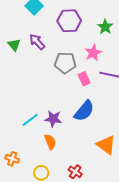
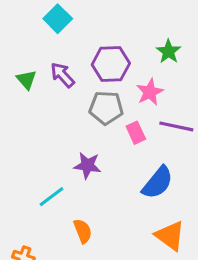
purple hexagon: (69, 21) -> (111, 64), moved
blue semicircle: (84, 111) -> (158, 183), moved
purple star: (53, 119) -> (87, 165), moved

